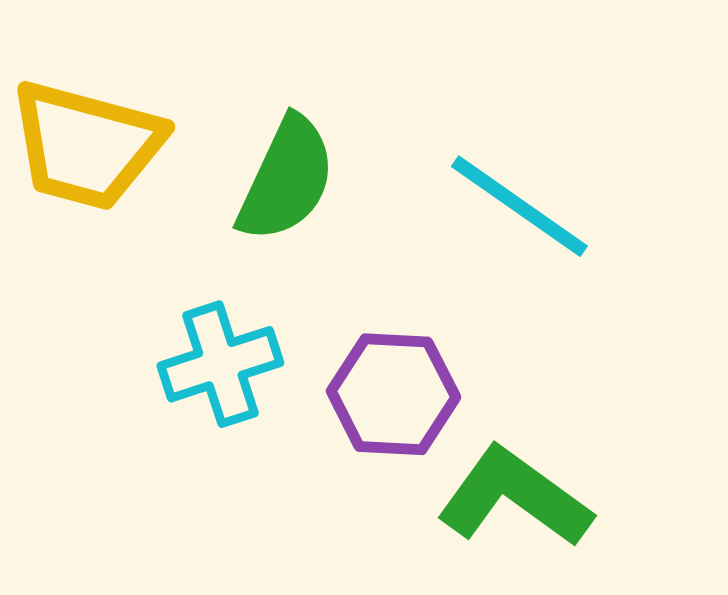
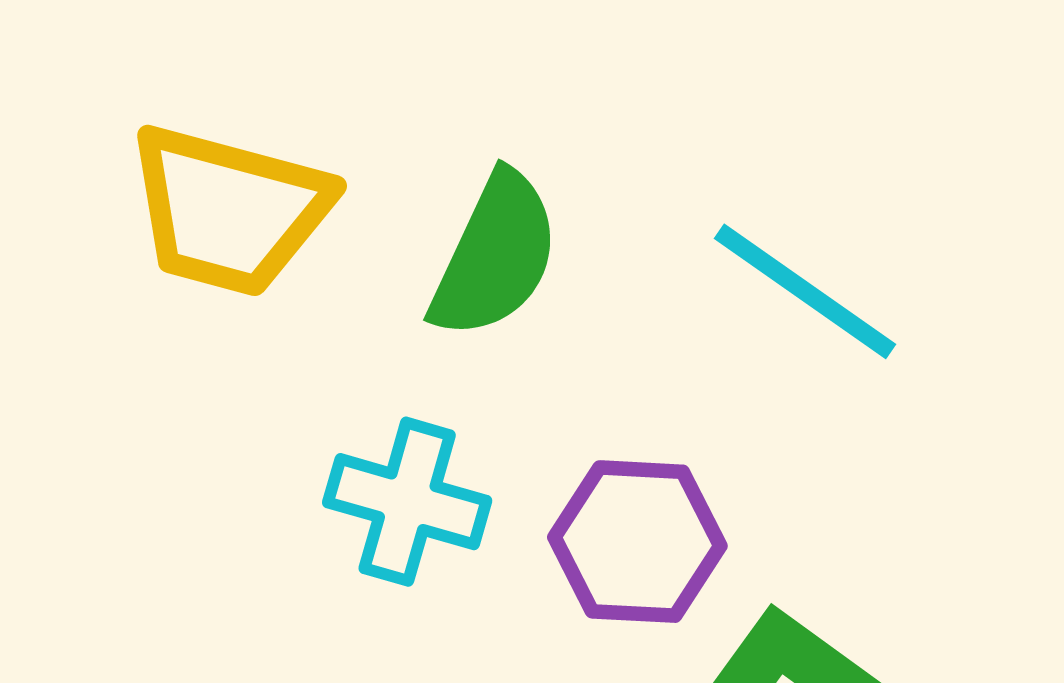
cyan cross: (220, 364) -> (407, 502), turned 34

